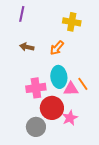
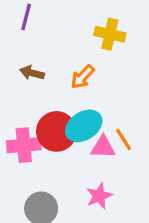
cyan ellipse: (59, 77) -> (84, 126), turned 60
pink cross: (36, 88) -> (24, 145), moved
red circle: (52, 108) -> (56, 131), moved

